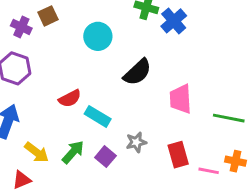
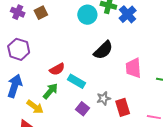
purple cross: (21, 27) -> (18, 12), moved
cyan circle: (98, 36) -> (87, 15), moved
green arrow: (73, 152) -> (50, 91), moved
red rectangle: (178, 155) -> (123, 107), moved

